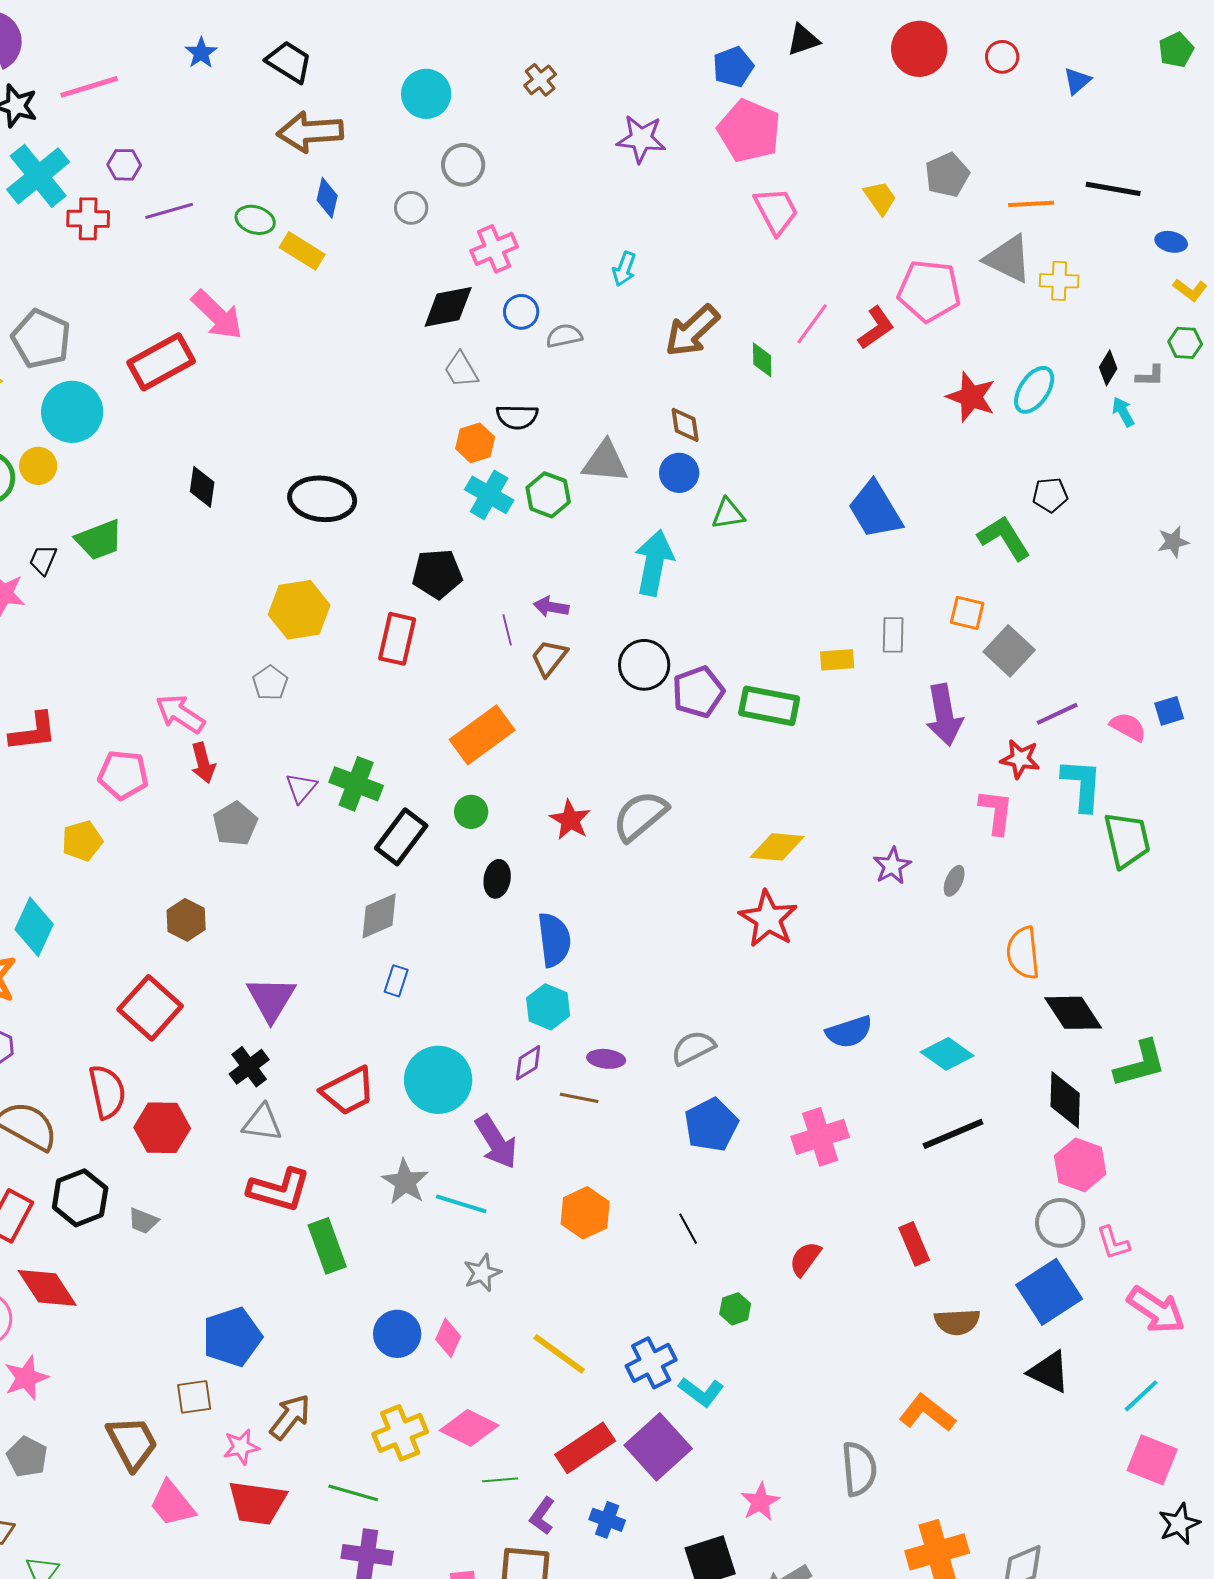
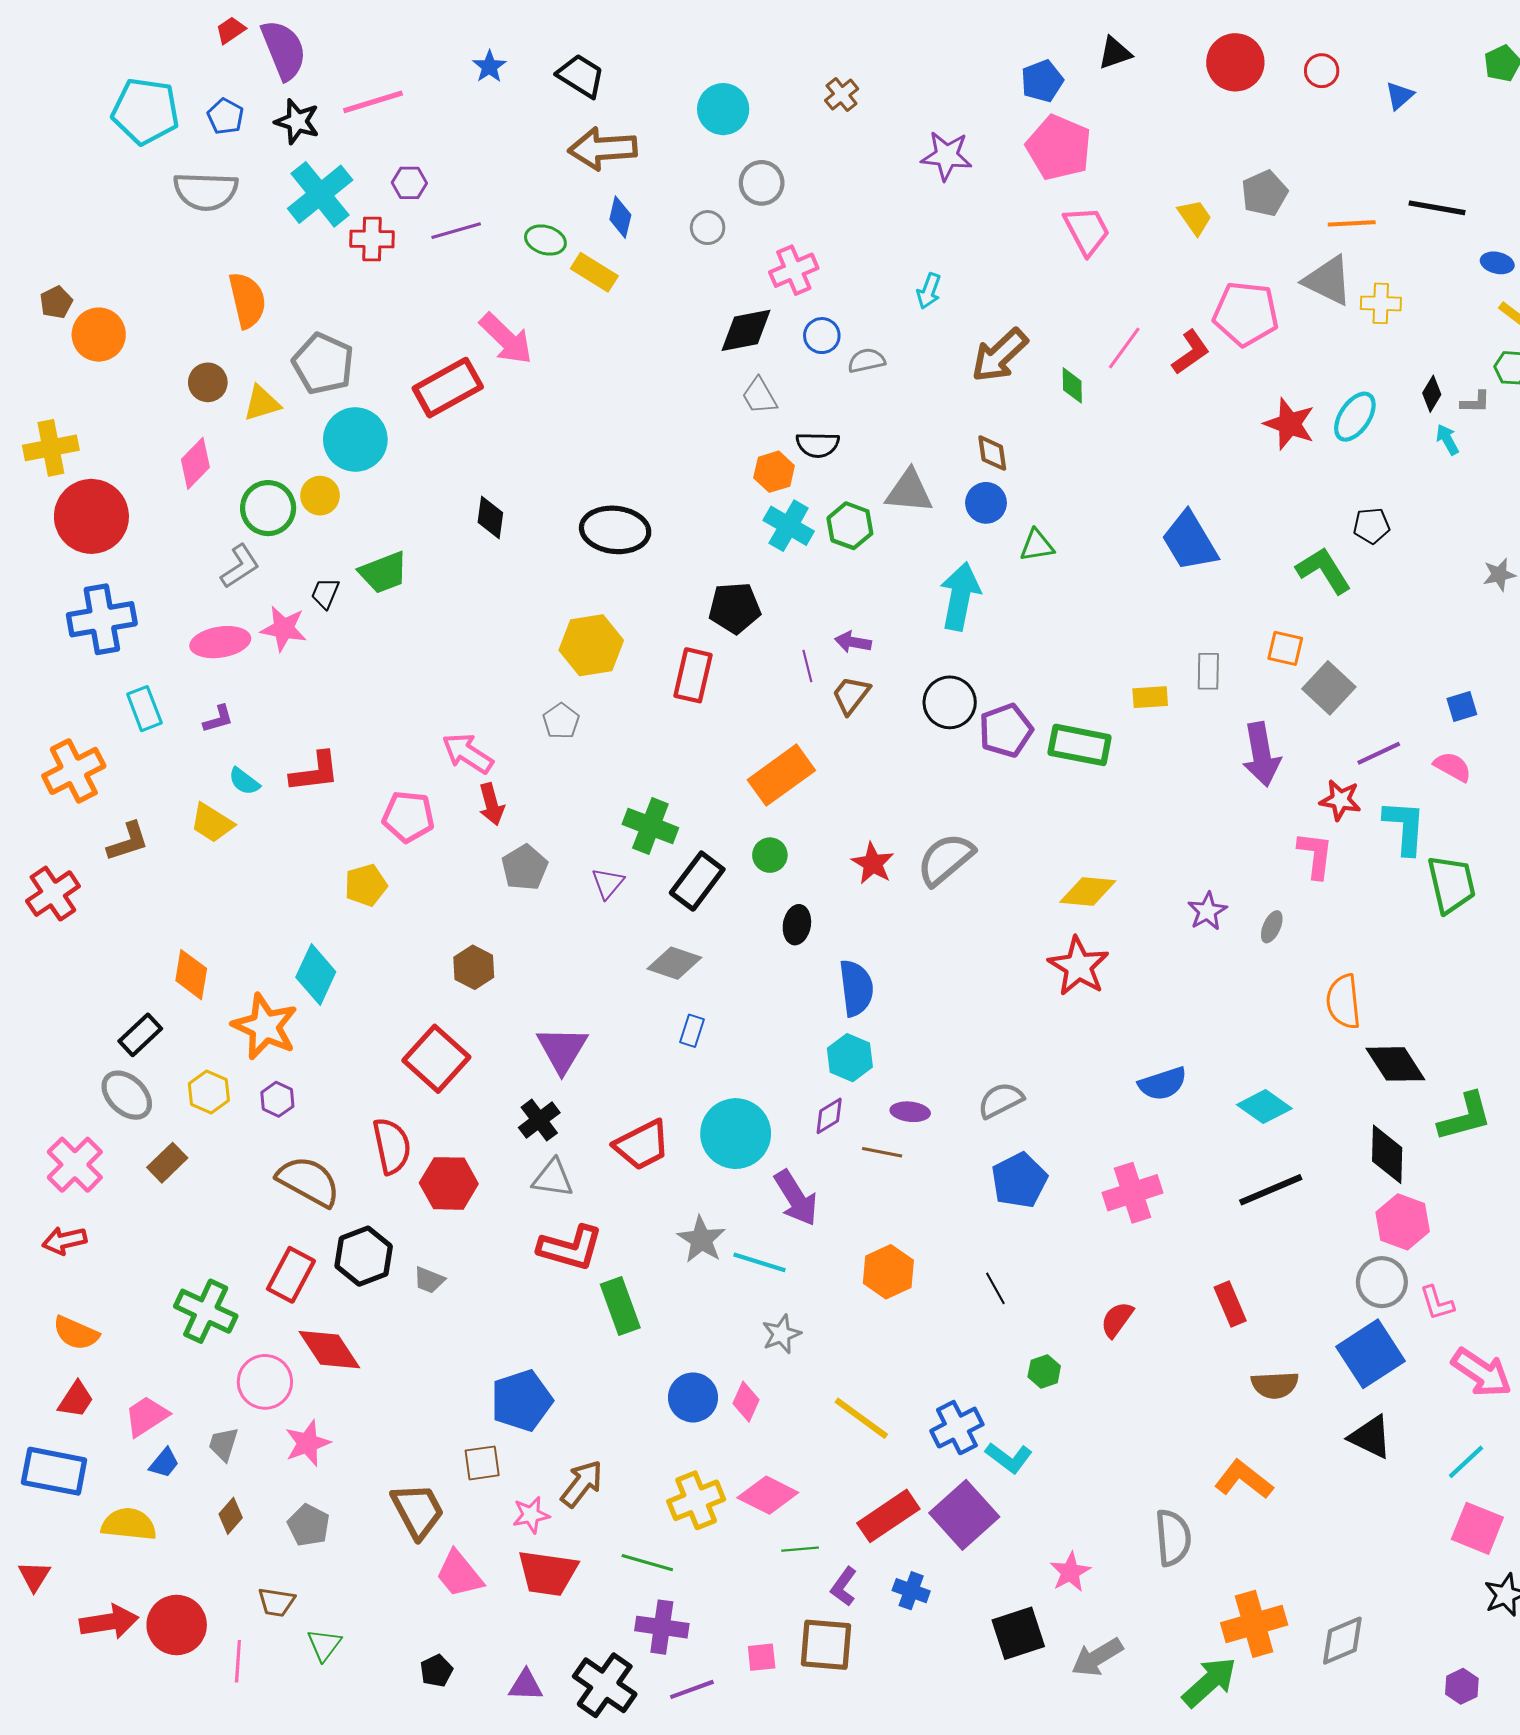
blue square: (1169, 711) -> (1462, 707), moved
purple triangle: (301, 788) -> (608, 883), moved
gray diamond: (379, 916) -> (674, 963), turned 42

